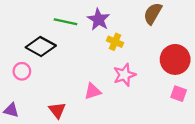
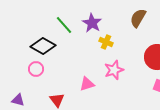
green line: (65, 22) -> (64, 25), turned 36
pink circle: (22, 71) -> (36, 69), moved

